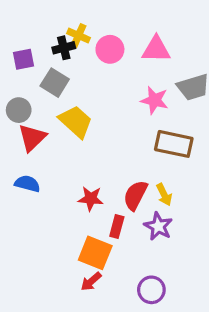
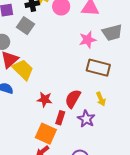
pink star: (154, 100) -> (88, 40), turned -30
yellow trapezoid: (76, 122) -> (23, 70), moved
yellow arrow: (164, 195) -> (101, 99), moved

